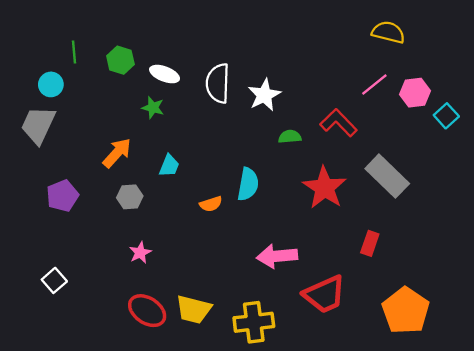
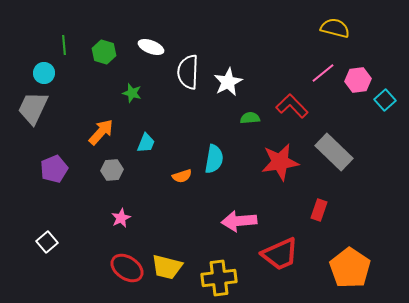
white ellipse: (165, 74) -> (151, 47), moved
red star: (325, 188) -> (280, 162), turned 30

